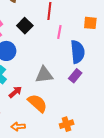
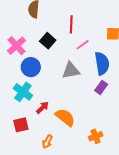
pink line: (59, 32) -> (83, 45), turned 48
gray triangle: (44, 75) -> (71, 70), moved
orange arrow: (18, 126) -> (47, 142), turned -56

